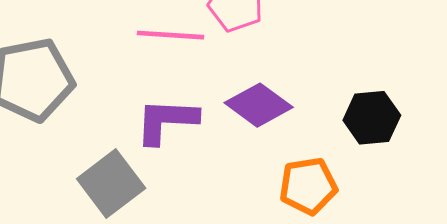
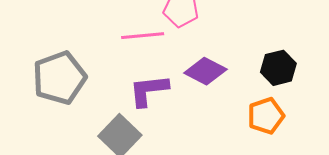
orange pentagon: (308, 186) -> (266, 116), moved

